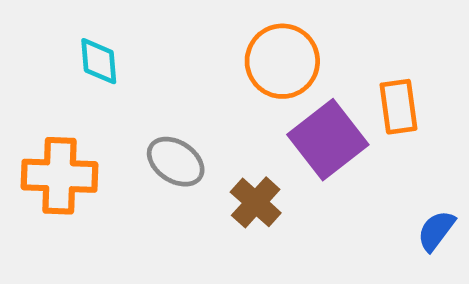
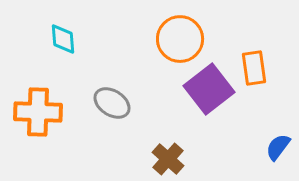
brown cross: (256, 202) -> (168, 159), moved

